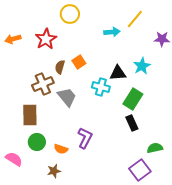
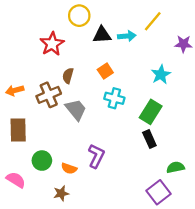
orange arrow: (13, 39) -> (15, 90), moved
orange square: (79, 62) -> (105, 71), moved
black triangle: (118, 73) -> (102, 35), moved
brown rectangle: (30, 115) -> (18, 130), moved

